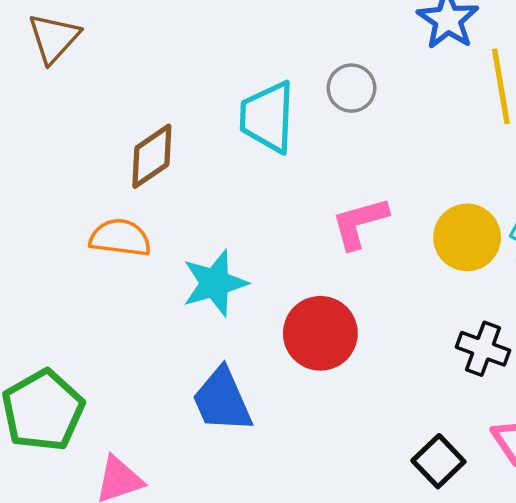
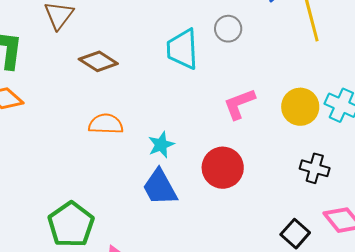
brown diamond: (152, 156) -> (98, 61), moved, turned 72
cyan star: (215, 283) -> (161, 145), size x0.7
blue trapezoid: (222, 400) -> (160, 187), moved

